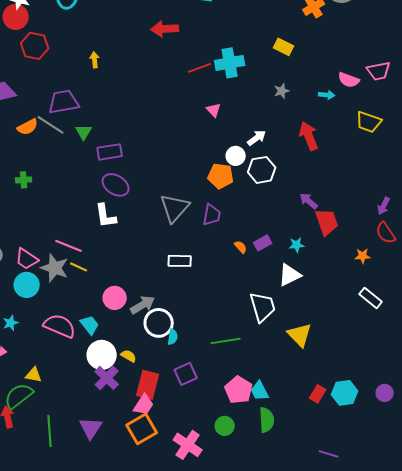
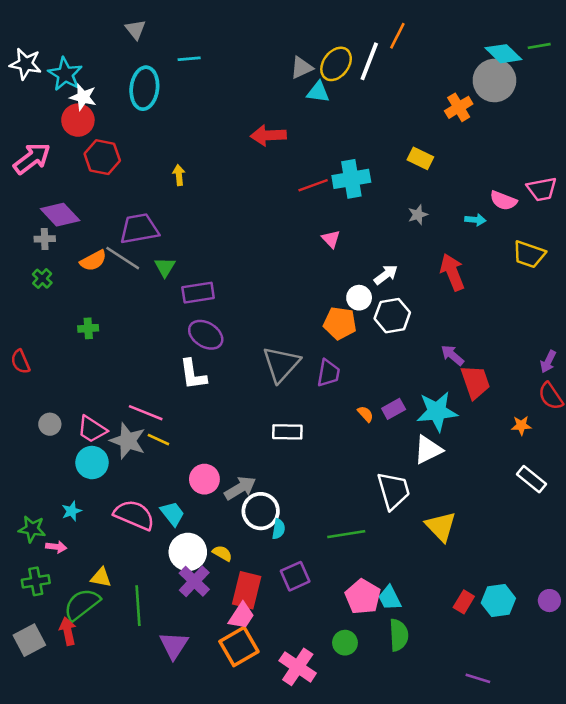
cyan star: (297, 245) -> (437, 411), size x2.0
green line: (50, 431) -> (138, 606), moved

